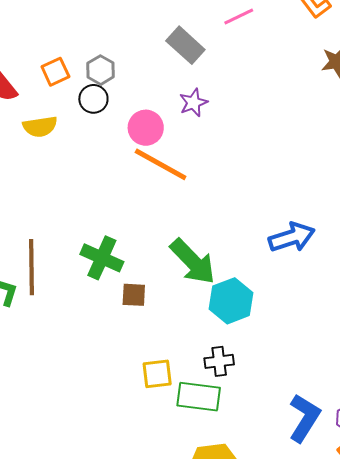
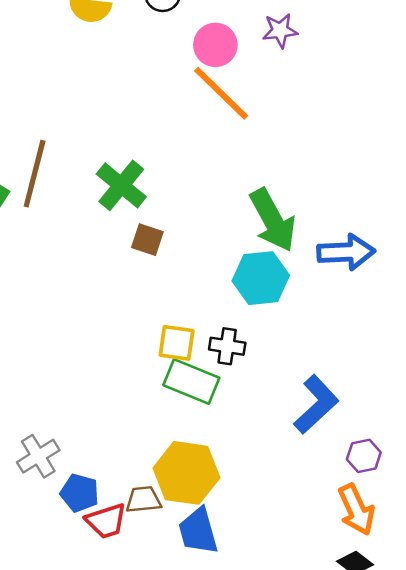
blue arrow: (292, 237) -> (346, 252), moved
green arrow: (193, 262) -> (273, 220), moved
yellow square: (157, 374) -> (177, 343), moved
blue L-shape: (304, 418) -> (316, 404), moved

